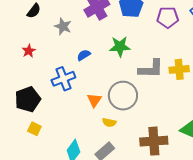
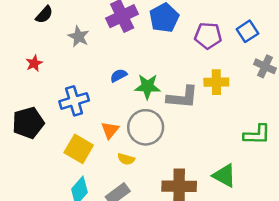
green star: (120, 47) -> (147, 86), moved
blue semicircle: (84, 55) -> (119, 75), moved
yellow cross: (179, 69) -> (216, 82), moved
yellow square: (34, 129) -> (79, 149), moved, size x1.6

